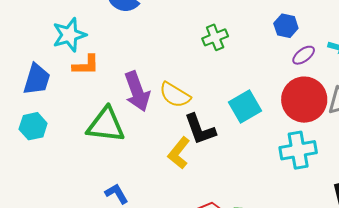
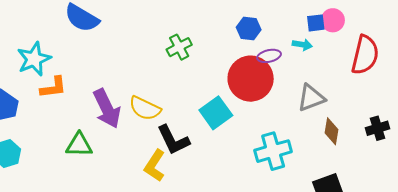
purple ellipse: (304, 55) -> (269, 56), turned 30
red circle: (304, 100) -> (251, 79), moved
green triangle: (106, 125) -> (79, 145), size x0.7

